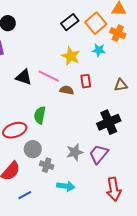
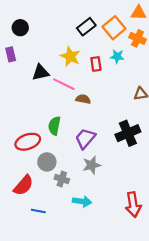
yellow star: (71, 56) -> (70, 56), moved
black triangle: (24, 77) -> (40, 72), moved, turned -30
red rectangle: (86, 81) -> (96, 64), moved
purple trapezoid: (99, 154) -> (85, 139), moved
blue line: (25, 195) -> (38, 211), turned 40

